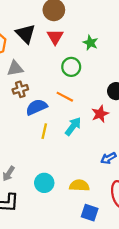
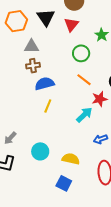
orange line: (65, 97) -> (84, 80), moved
cyan arrow: (73, 126) -> (84, 115), moved
blue square: (90, 213) -> (64, 183), moved

